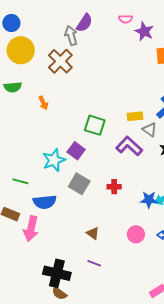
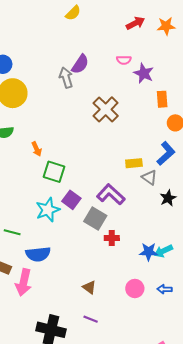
brown cross: (60, 61) -> (106, 109), moved
green square: (95, 125) -> (54, 172), moved
purple L-shape: (129, 146) -> (111, 194), moved
gray square: (79, 184) -> (95, 218), moved

